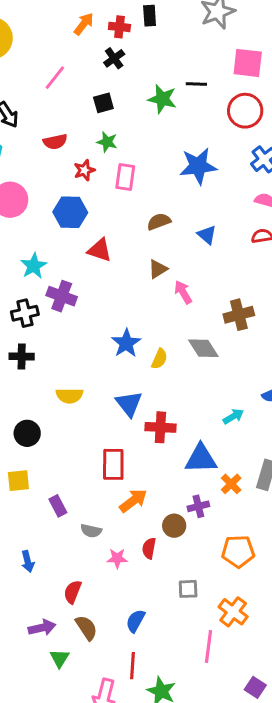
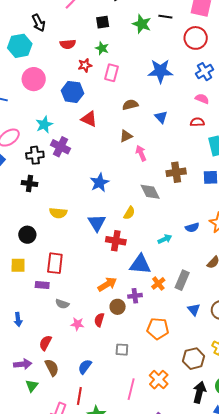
yellow semicircle: (159, 359) -> (129, 213), moved
red rectangle: (113, 464) -> (55, 263), moved
orange arrow: (133, 501) -> (107, 284), moved
purple rectangle: (58, 506) -> (42, 285), turned -64
orange cross: (233, 612) -> (159, 380), moved

